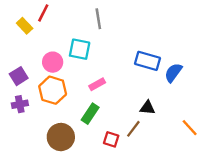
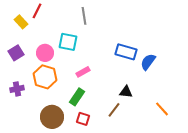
purple square: (19, 76) -> (16, 53), moved
red square: (111, 139) -> (83, 119), moved

